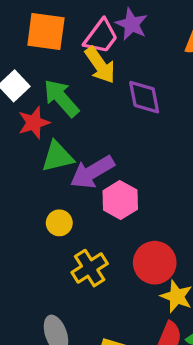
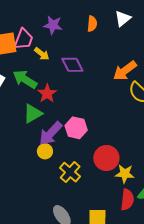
pink trapezoid: (101, 36) -> (24, 39), moved
yellow arrow: (100, 65) -> (42, 54), size x0.7
red star: (34, 123) -> (47, 93), moved
purple arrow: (92, 172) -> (51, 133), moved

